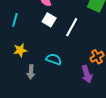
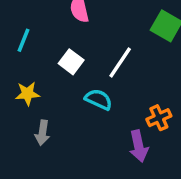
white square: (49, 20) -> (71, 62), moved
cyan semicircle: (54, 59) -> (99, 99), moved

